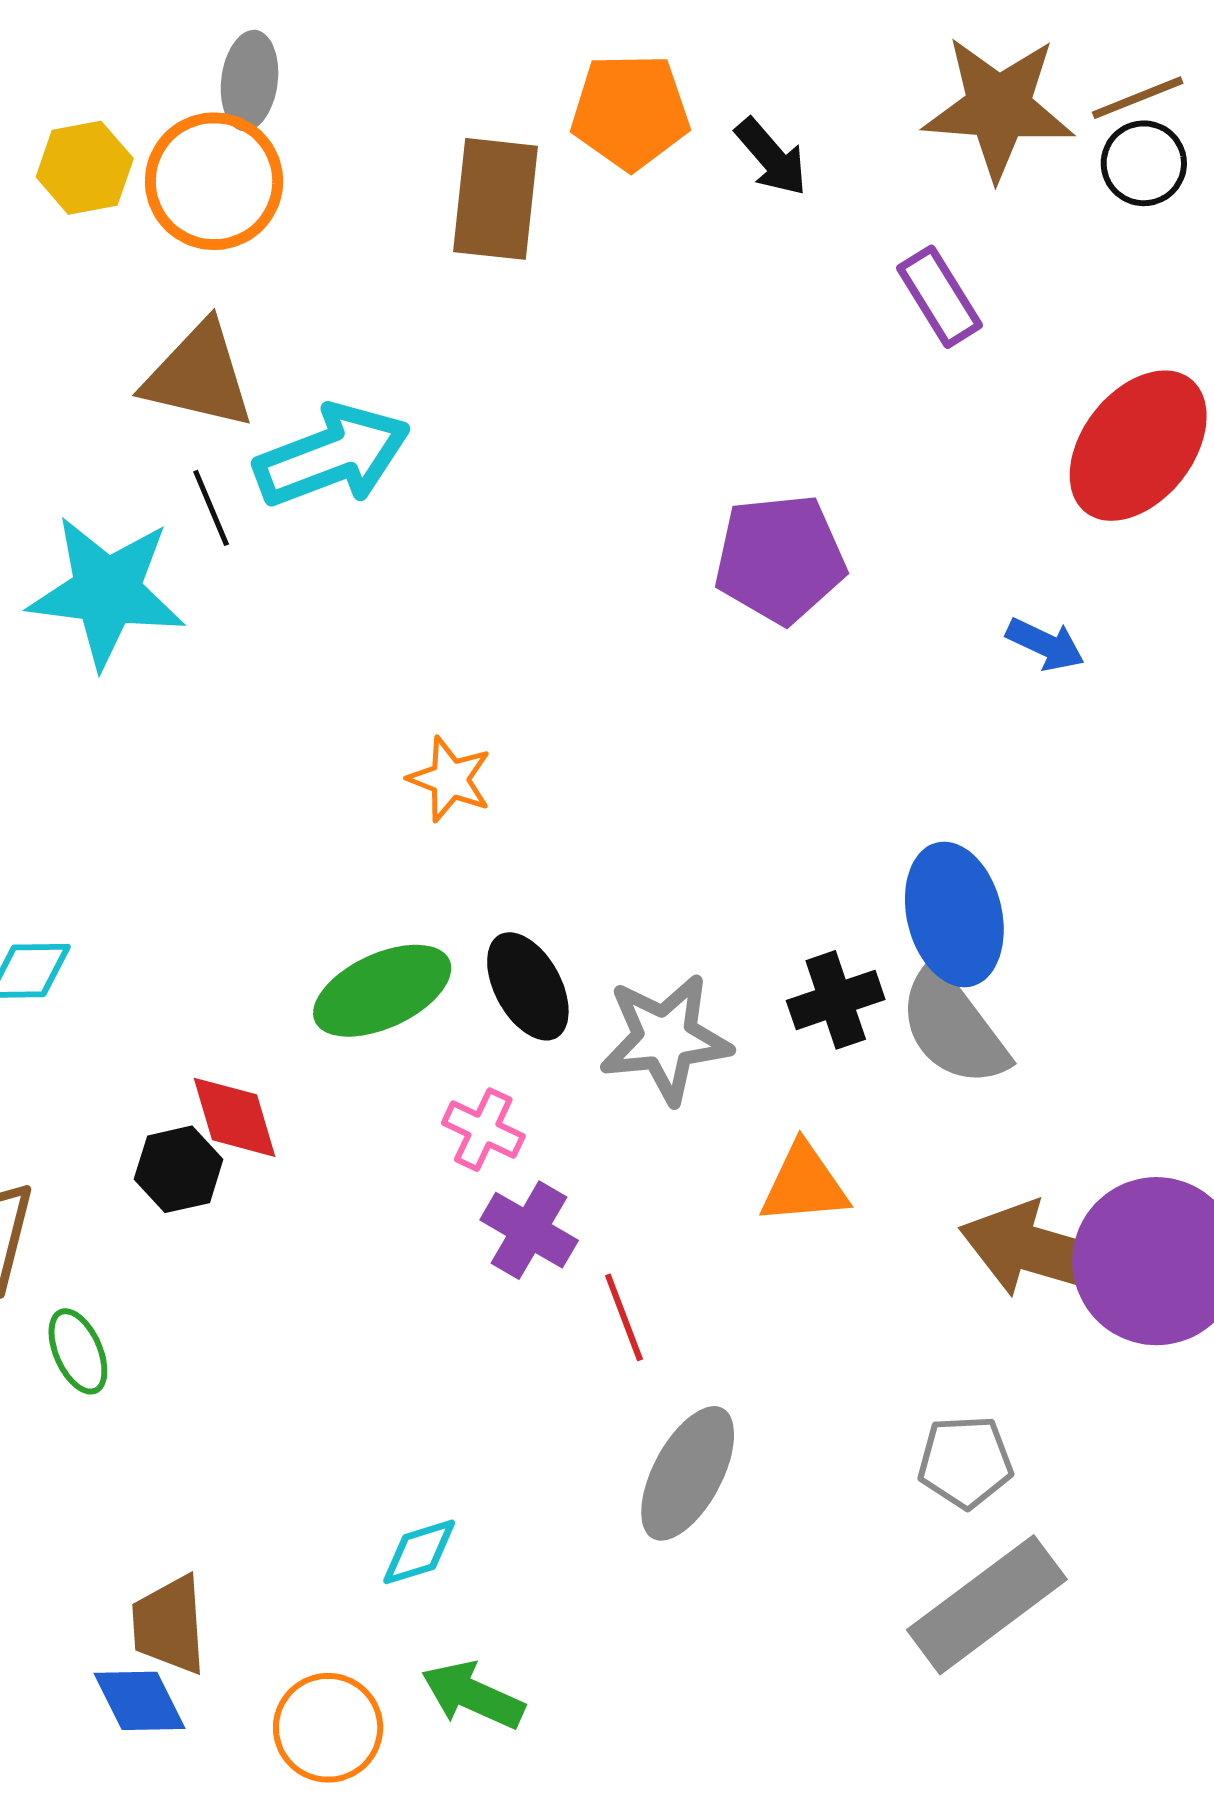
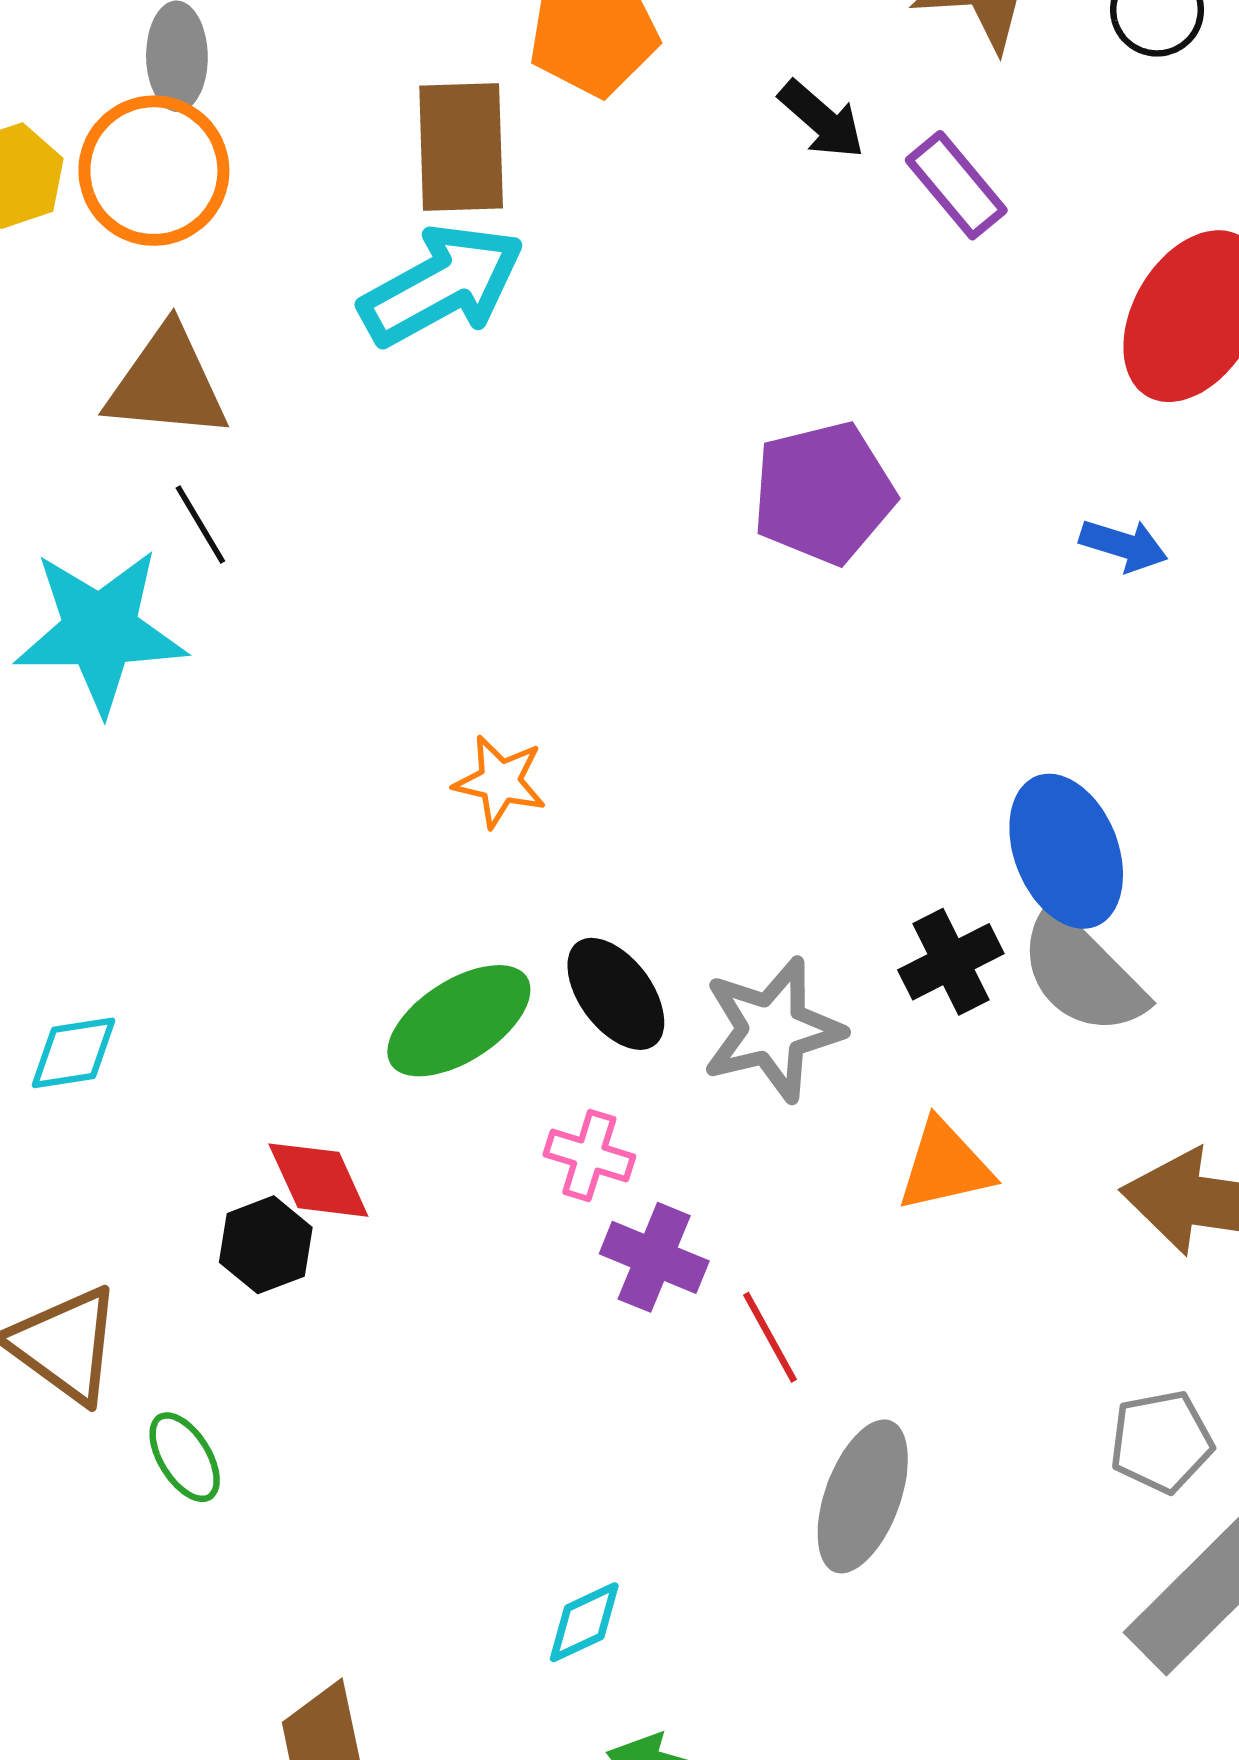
black arrow: (771, 157) -> (822, 120), moved
cyan arrow: (332, 456) -> (442, 285), moved

